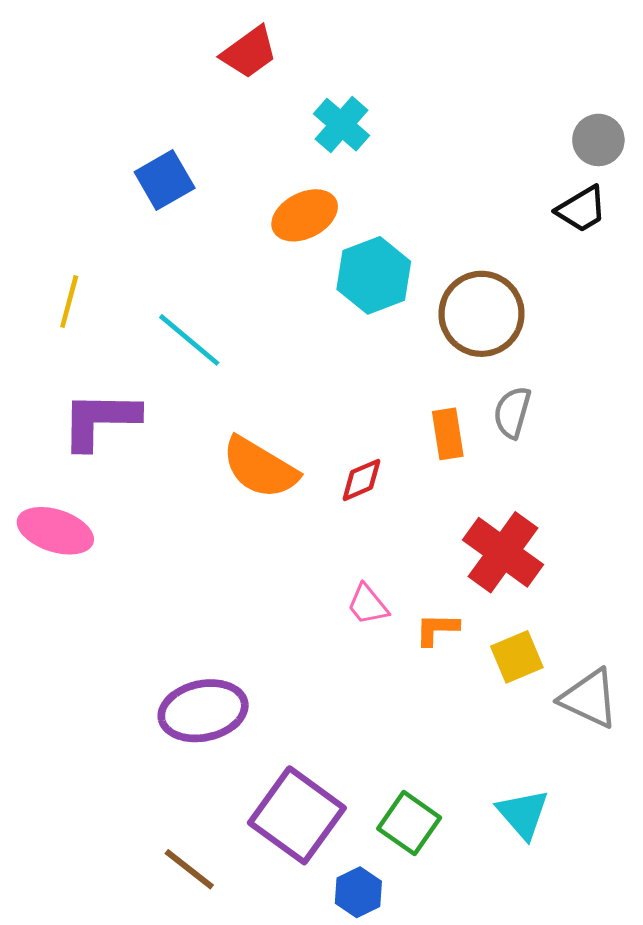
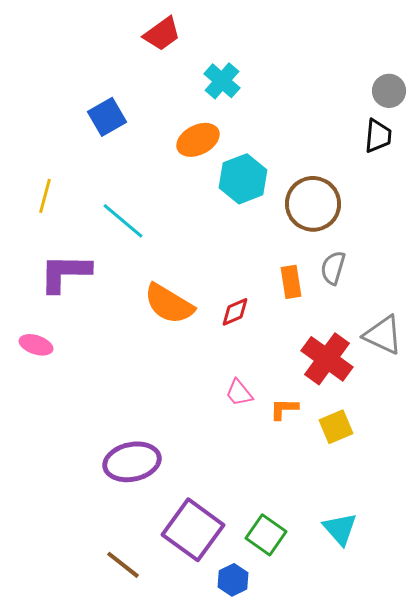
black trapezoid: (581, 209) -> (378, 136), turned -54
pink ellipse: (55, 531) -> (36, 345), size x0.7
gray triangle: (589, 698) -> (383, 335), moved

